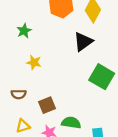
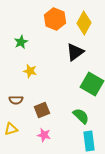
green semicircle: (71, 123) -> (81, 116), moved, turned 36
yellow triangle: (23, 126) -> (11, 129), moved

